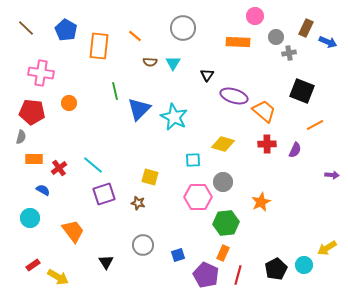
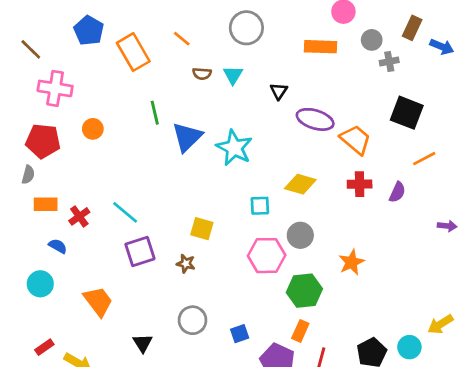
brown line: (26, 28) -> (31, 49), moved
orange rectangle: (99, 46) -> (133, 52), turned -36

